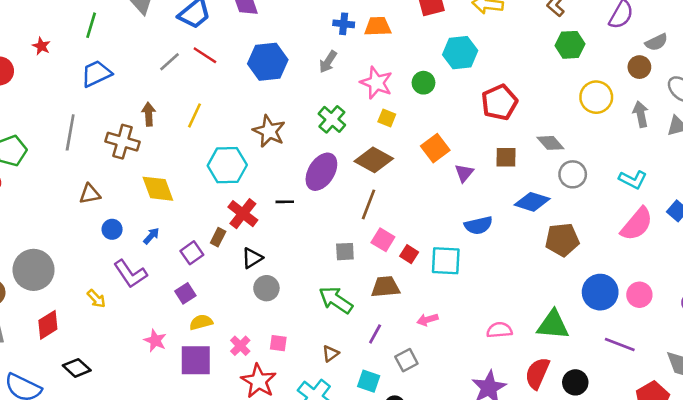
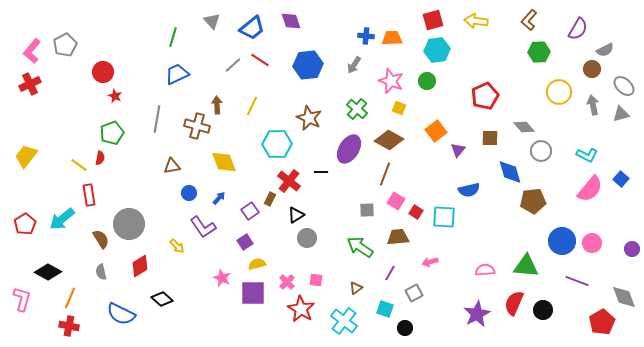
red star: (41, 46) -> (115, 96), moved
cyan hexagon: (460, 53) -> (437, 50), moved
blue diamond: (532, 202) -> (510, 172), turned 56

